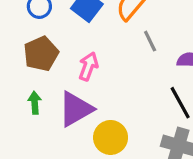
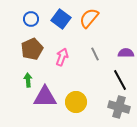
gray line: (150, 41) -> (95, 54), moved
purple triangle: (76, 109) -> (45, 97), moved, turned 30

